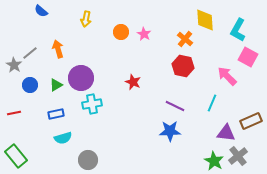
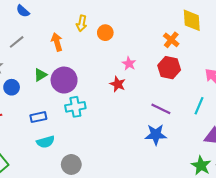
yellow arrow: (86, 19) -> (82, 23), moved
pink star: (144, 34) -> (129, 64), moved
orange arrow: (58, 49) -> (57, 42), moved
gray line: (30, 53) -> (17, 42), moved
green triangle: (56, 85) -> (40, 75), moved

